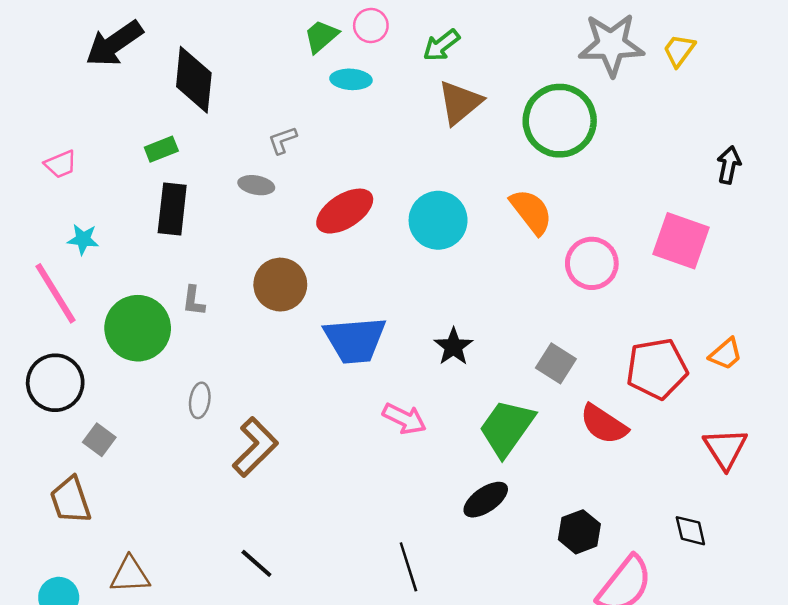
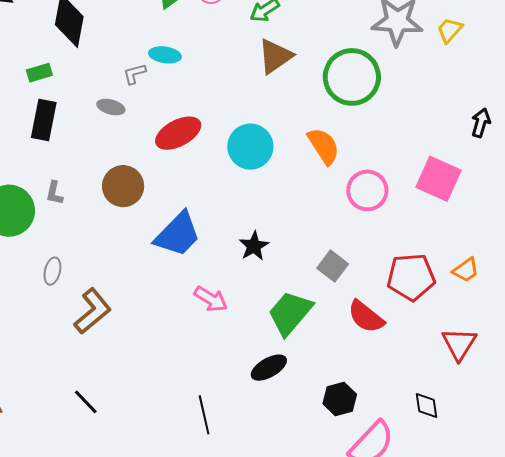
cyan ellipse: (351, 79) -> (165, 55), moved
blue trapezoid: (355, 340) -> (178, 234), turned -46

